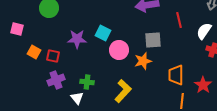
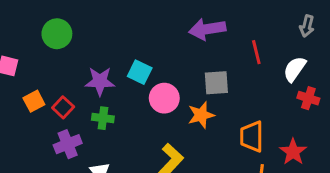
orange square: (34, 52) -> (34, 101), turned 32
red square: (53, 56) -> (63, 107), turned 32
green cross: (87, 82) -> (103, 118), moved

